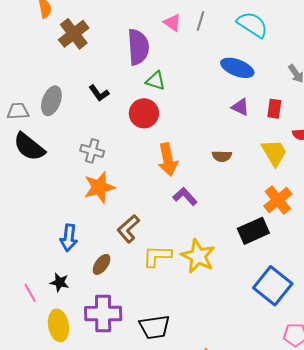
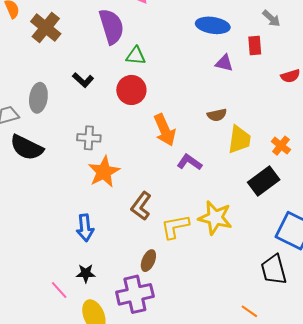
red rectangle: (274, 109) -> (255, 46), moved
yellow trapezoid: (274, 153) -> (239, 140), moved, turned 52
orange cross: (278, 200) -> (281, 146), size x0.7
brown ellipse: (102, 264) -> (148, 261), moved
black trapezoid: (155, 327) -> (274, 270), moved, turned 96

